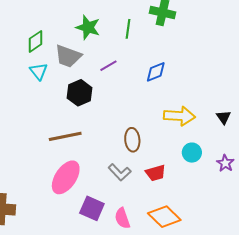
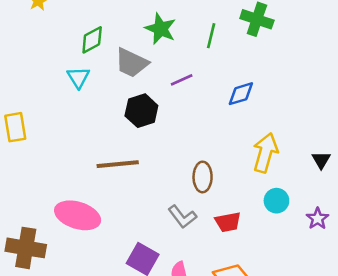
cyan triangle: (39, 71) -> (78, 77), moved
yellow arrow: (179, 116) -> (265, 153), turned -84
pink ellipse: (66, 177) -> (78, 215), moved, turned 68

